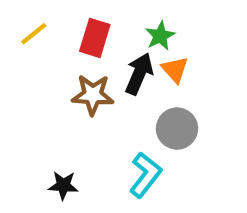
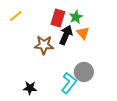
red rectangle: (95, 38) -> (58, 18), moved
gray circle: (177, 129) -> (84, 72), moved

